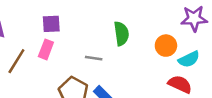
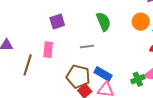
purple square: (51, 24) -> (57, 21), moved

